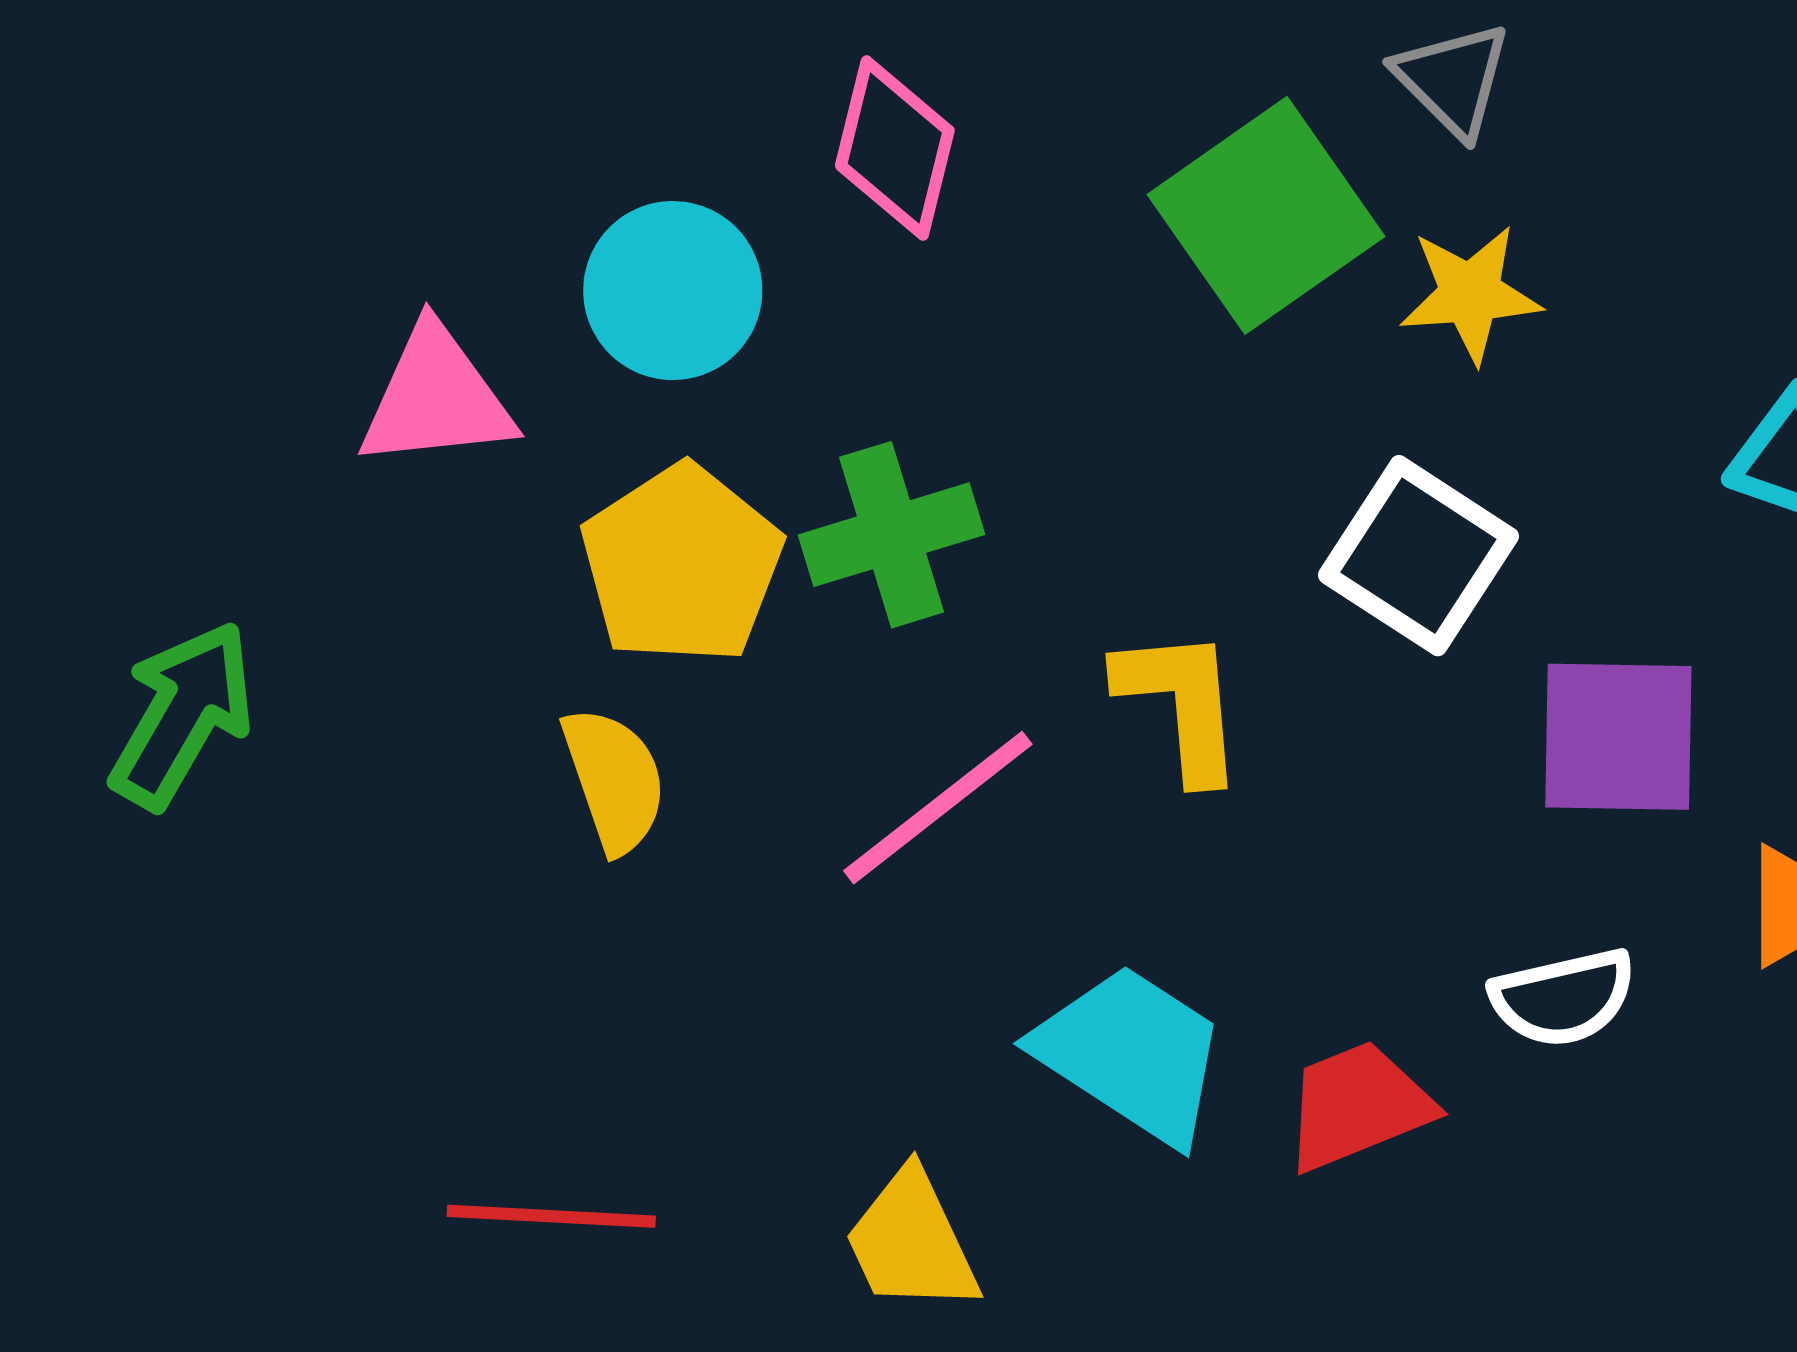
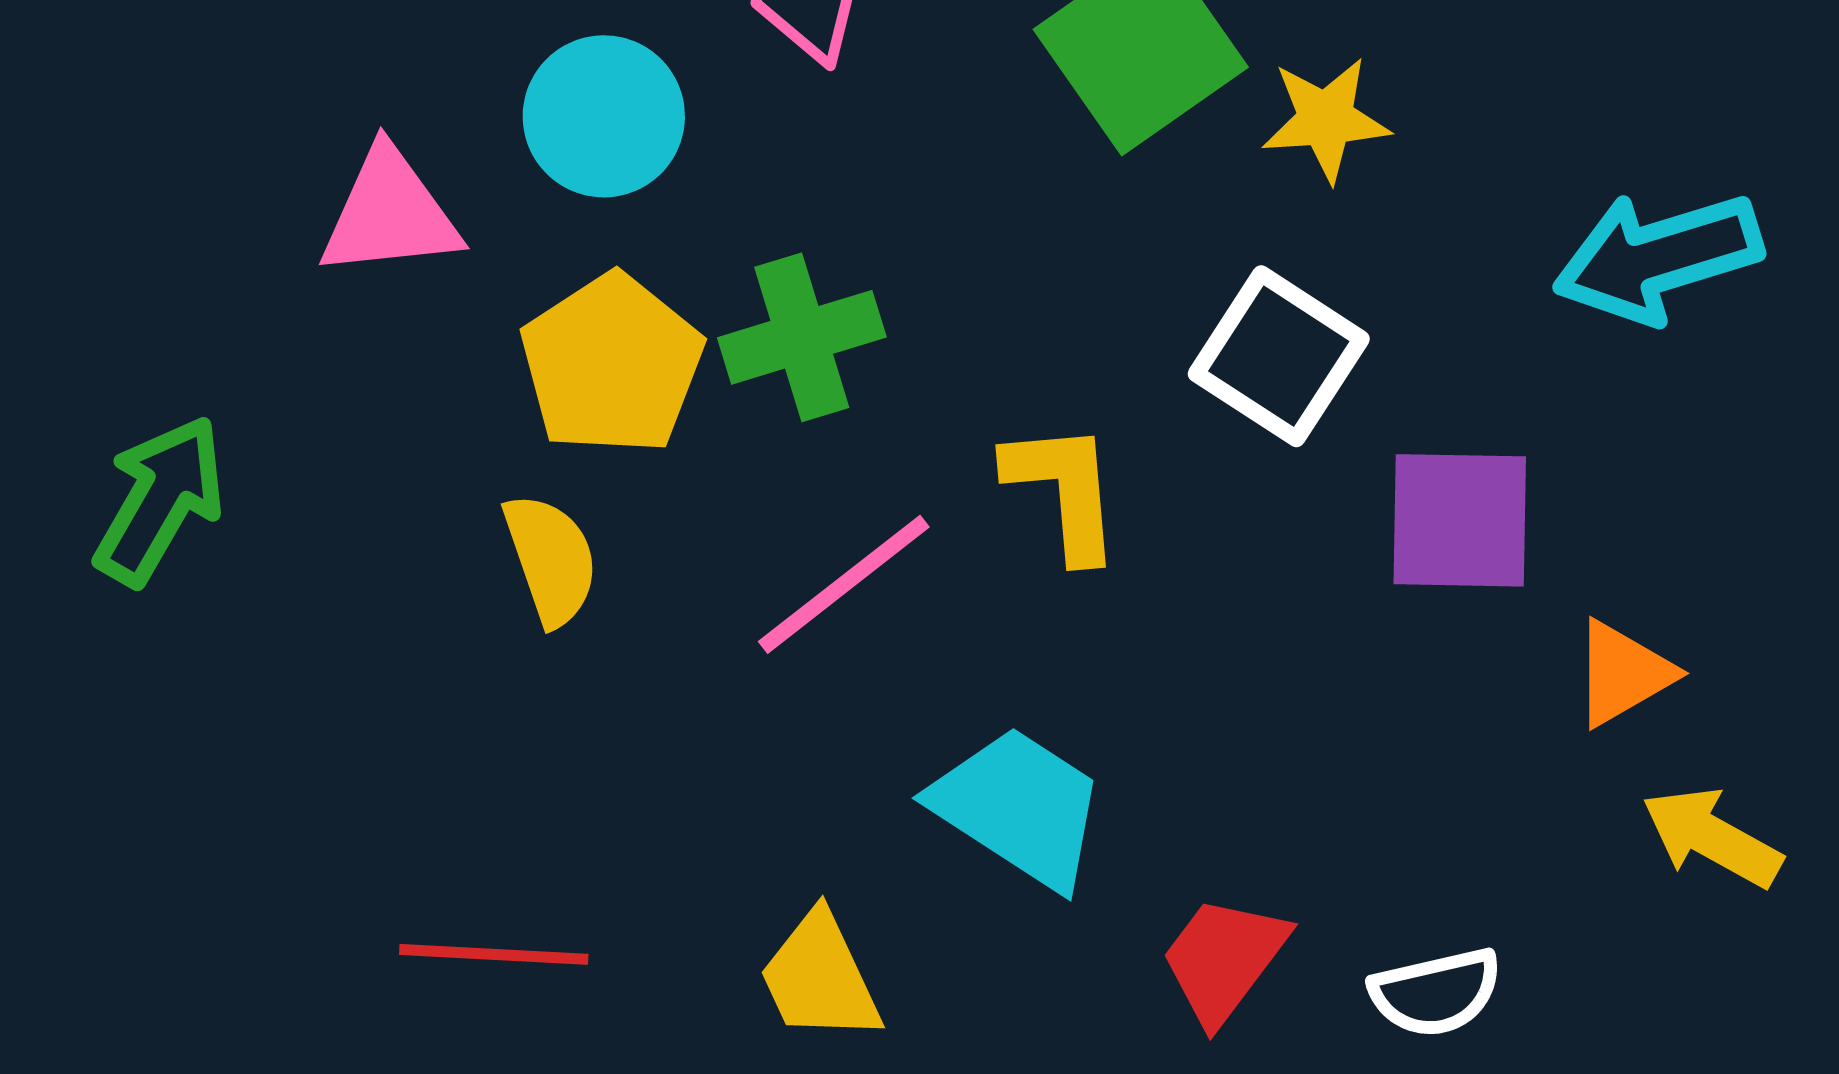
white semicircle: (1563, 998) -> (1436, 992), moved
red trapezoid: (1358, 1106) -> (1224, 959), moved, turned -31

